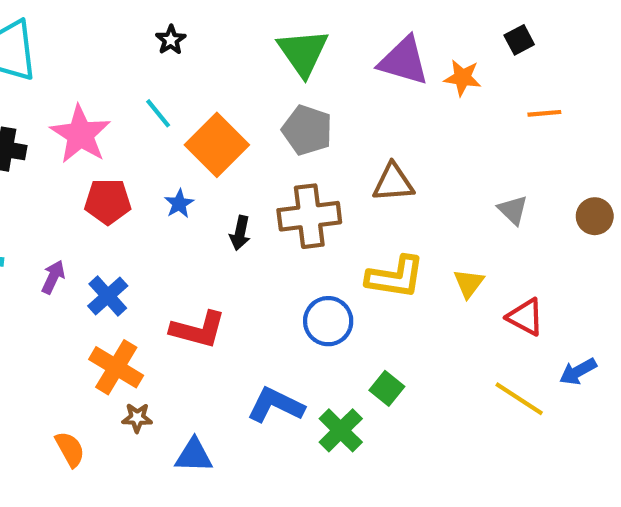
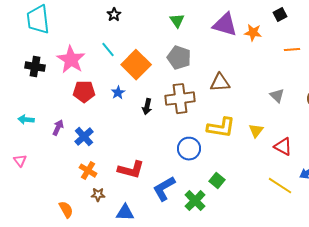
green triangle: (303, 52) -> (177, 21), size x0.6
red L-shape: (198, 330) -> (131, 170), moved
orange cross: (116, 367) -> (88, 171), size x0.7
blue L-shape: (276, 405) -> (164, 189), turned -56

